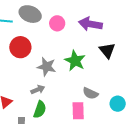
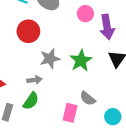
pink circle: (57, 23) -> (85, 14), moved
purple arrow: (90, 24) -> (107, 27), turned -125
gray star: (46, 67) -> (50, 59), turned 30

